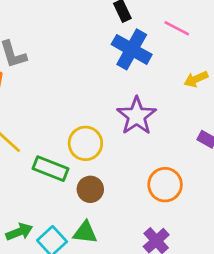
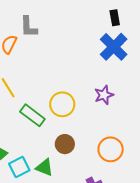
purple star: (137, 116) -> (104, 95), size x0.7
brown circle: (90, 189) -> (65, 144), moved

